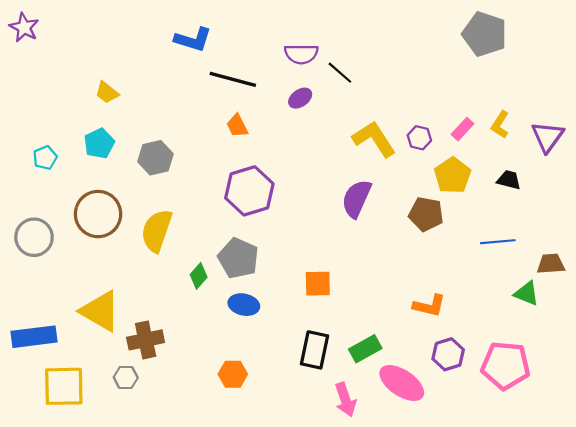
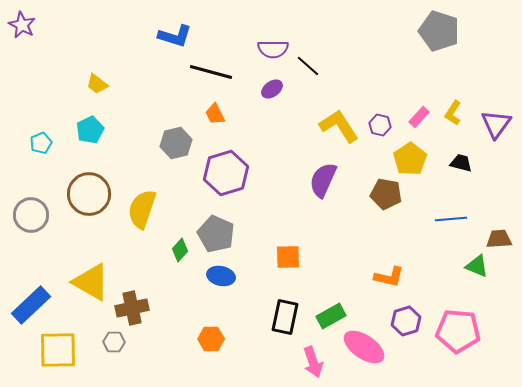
gray hexagon: (155, 158) -> (176, 143), moved
blue rectangle: (34, 337) -> (31, 305), turned -36

